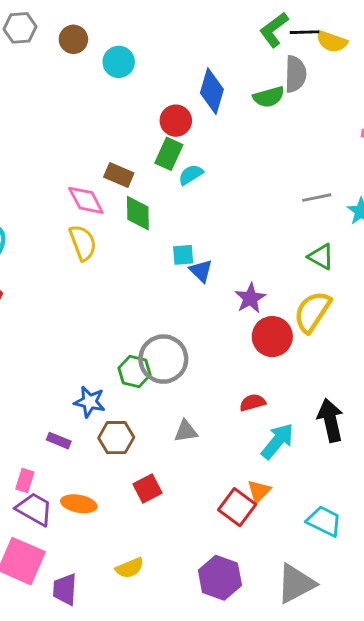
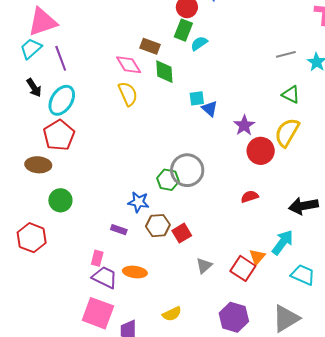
black arrow: (330, 420) -> (303, 206), turned -84
gray triangle: (186, 431) -> (204, 266), moved, turned -30
cyan arrow: (277, 441) -> (283, 242), moved
red square: (148, 488) -> (182, 233), moved

